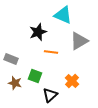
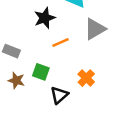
orange line: (51, 52) -> (60, 42), turned -32

